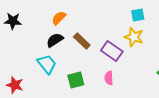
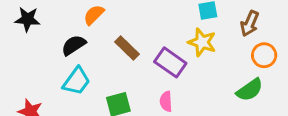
black semicircle: (55, 40) -> (74, 45), moved
cyan trapezoid: (47, 64) -> (76, 81), turned 75

